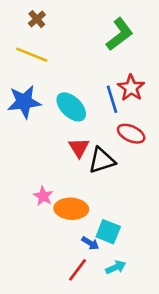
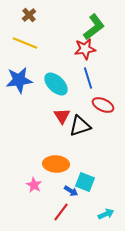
red star: (131, 88) -> (85, 49), moved, turned 30
pink star: (43, 196) -> (34, 185), moved
cyan arrow: (116, 267) -> (106, 214), moved

